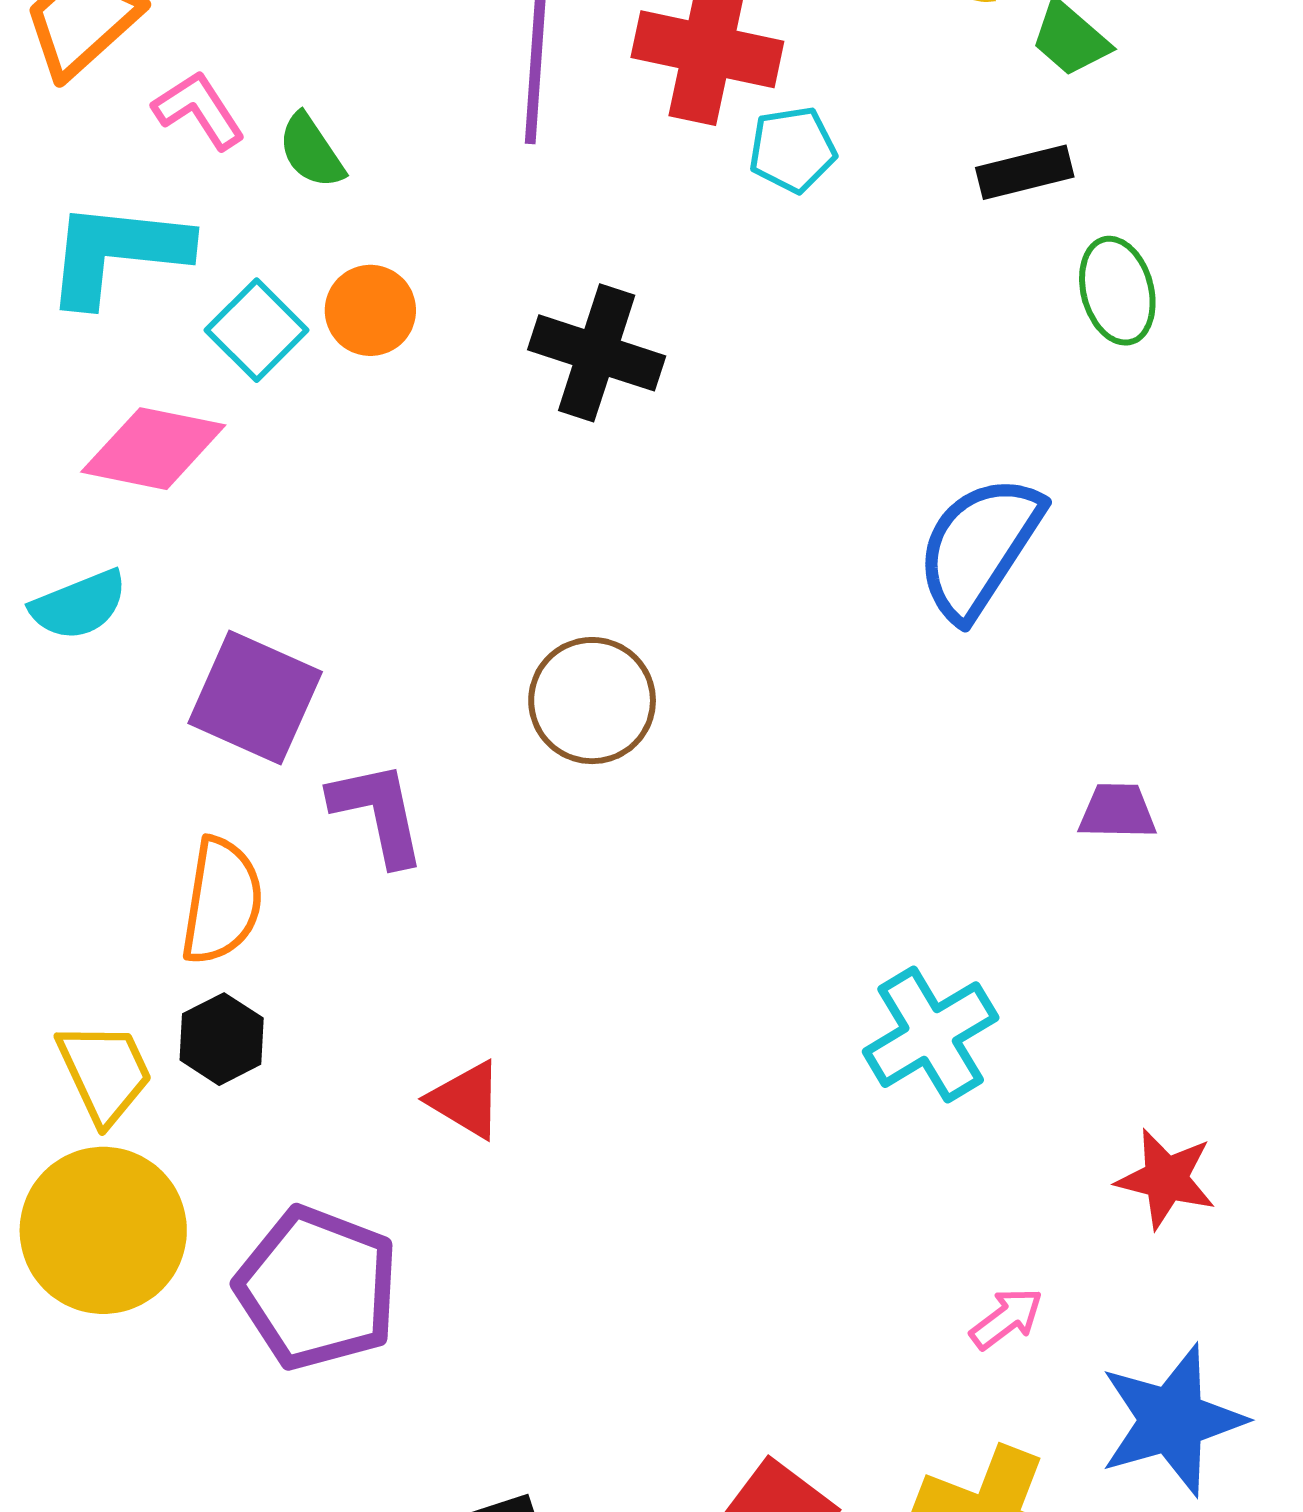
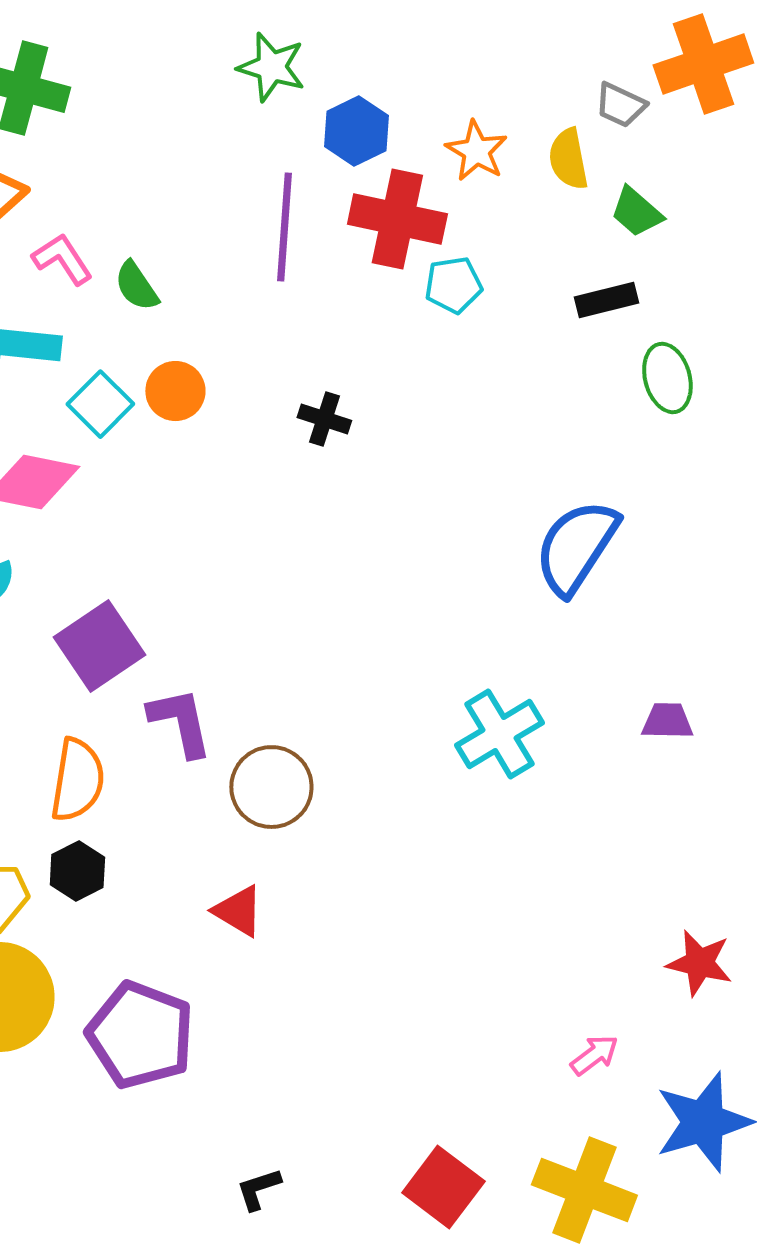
black cross: (597, 353) -> (324, 419), size x0.6
purple square: (255, 698) -> (99, 646), turned 32
brown circle: (592, 701) -> (271, 787), moved
cyan cross: (931, 1035) -> (499, 734), moved

